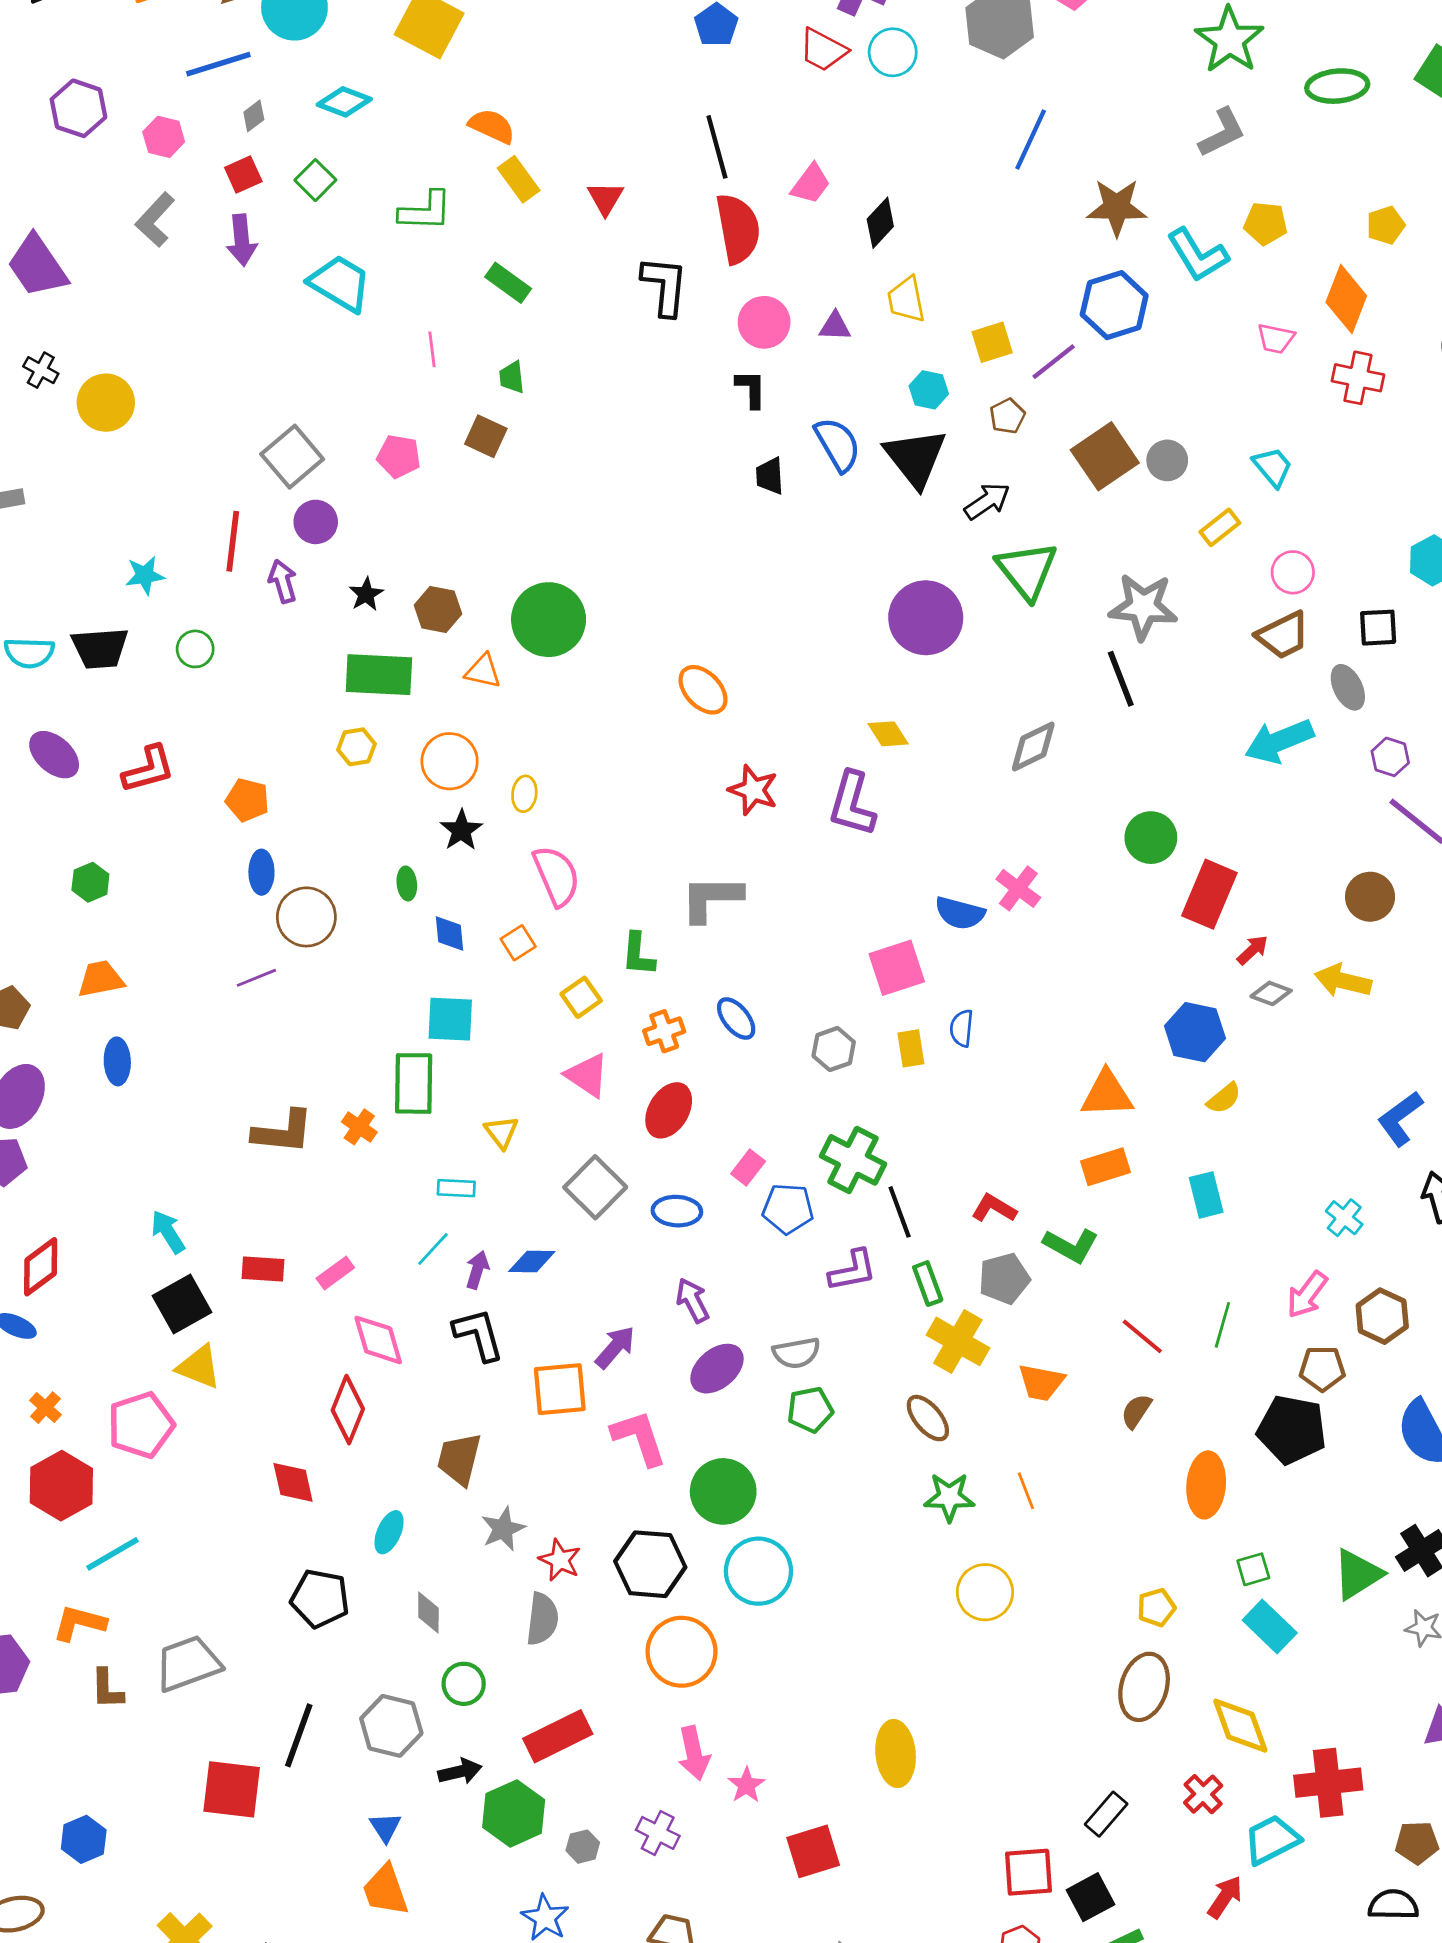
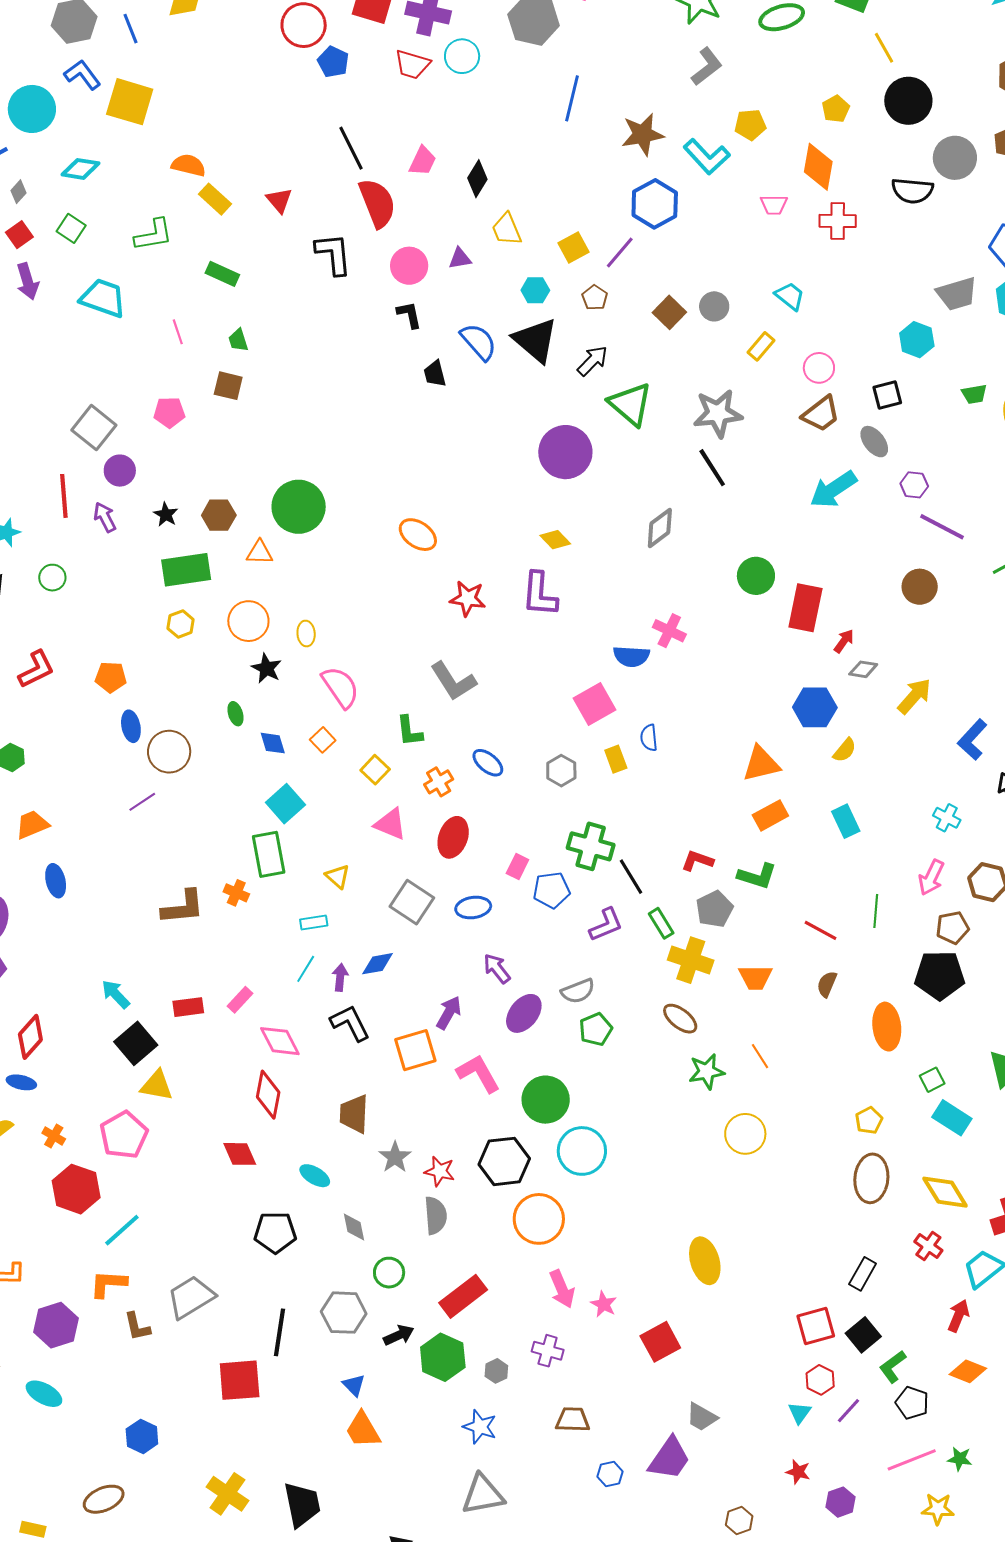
brown square: (1105, 456) -> (669, 312), size x0.7
gray L-shape: (711, 898) -> (453, 681), turned -111
yellow arrow: (1343, 981) -> (914, 696), moved, turned 129
cyan square: (450, 1019) -> (285, 804), turned -33
cyan ellipse: (389, 1532) -> (315, 1176), turned -72

